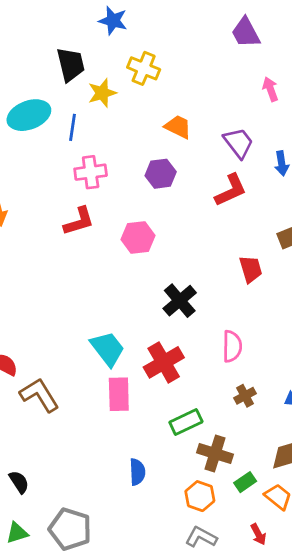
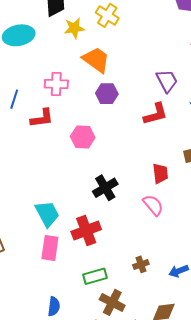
blue line: (73, 127) -> (14, 99), moved
orange trapezoid: (178, 127) -> (96, 60), moved, size x1.4
pink semicircle: (232, 346) -> (153, 205), moved, turned -50

